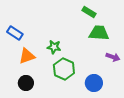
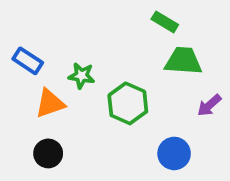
green star: (54, 47) -> (81, 76), moved
purple arrow: (113, 57) -> (209, 105), turned 120
green hexagon: (64, 69) -> (128, 103), moved

